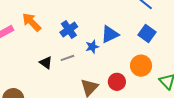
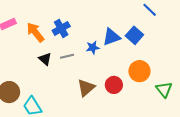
orange arrow: (32, 22) -> (35, 32), moved
blue cross: (69, 29) -> (61, 28), moved
blue square: (147, 34) -> (134, 35), moved

